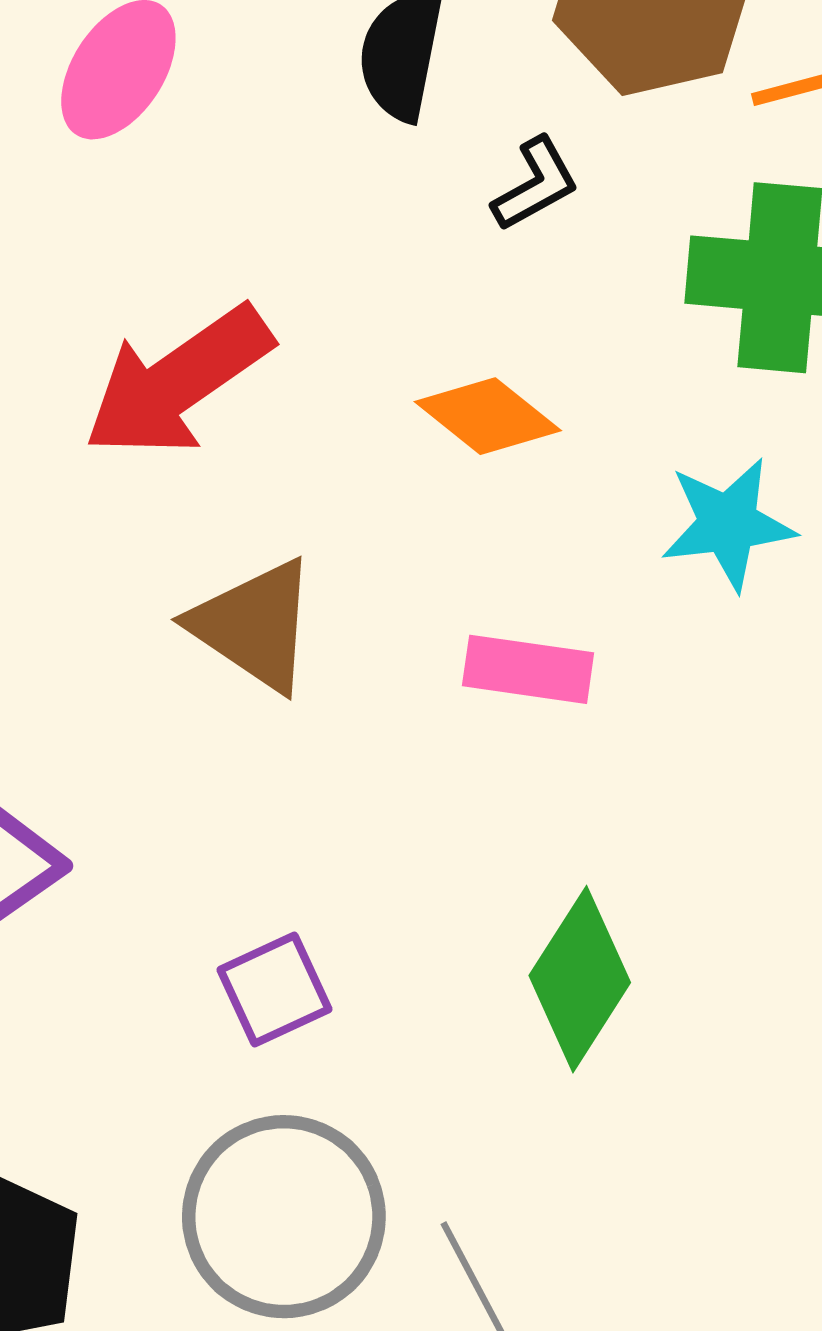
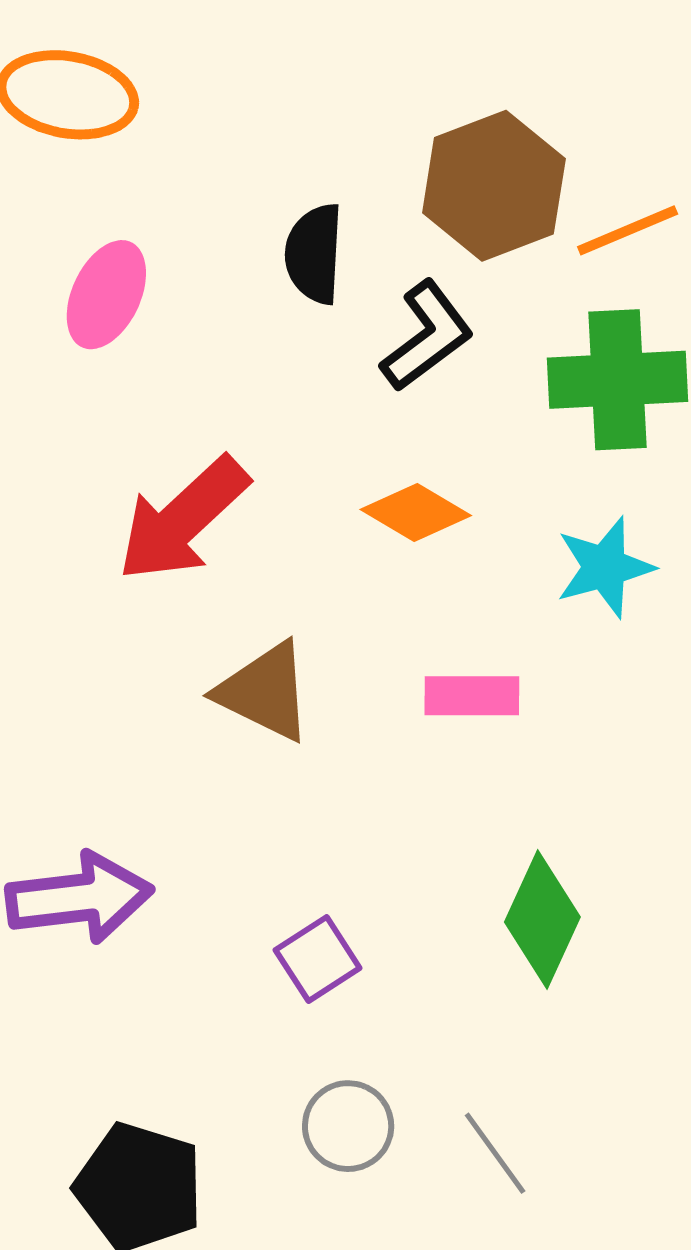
black L-shape: (536, 184) -> (427, 336), size x1.5
gray circle: (284, 1217) -> (348, 1126), size x0.6

